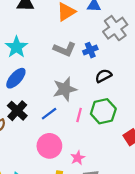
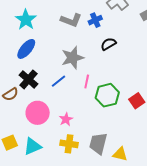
green hexagon: (103, 111) -> (107, 95), moved
pink circle: (49, 146) -> (38, 113), moved
pink star: (78, 158) -> (66, 119), moved

